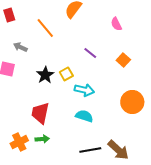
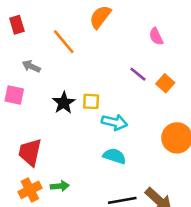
purple line: (90, 53) -> (138, 74), moved
yellow square: (66, 74) -> (91, 101), turned 32
red trapezoid: (40, 113) -> (30, 152), moved

